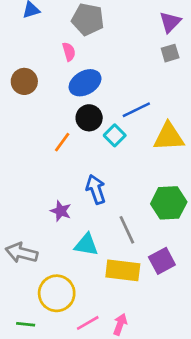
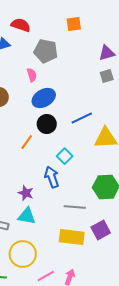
purple triangle: (170, 22) -> (107, 53), turned 30
cyan square: (115, 135) -> (65, 156), moved
gray line: (127, 230) -> (75, 207), turned -60
cyan triangle: (86, 245) -> (27, 216), moved

